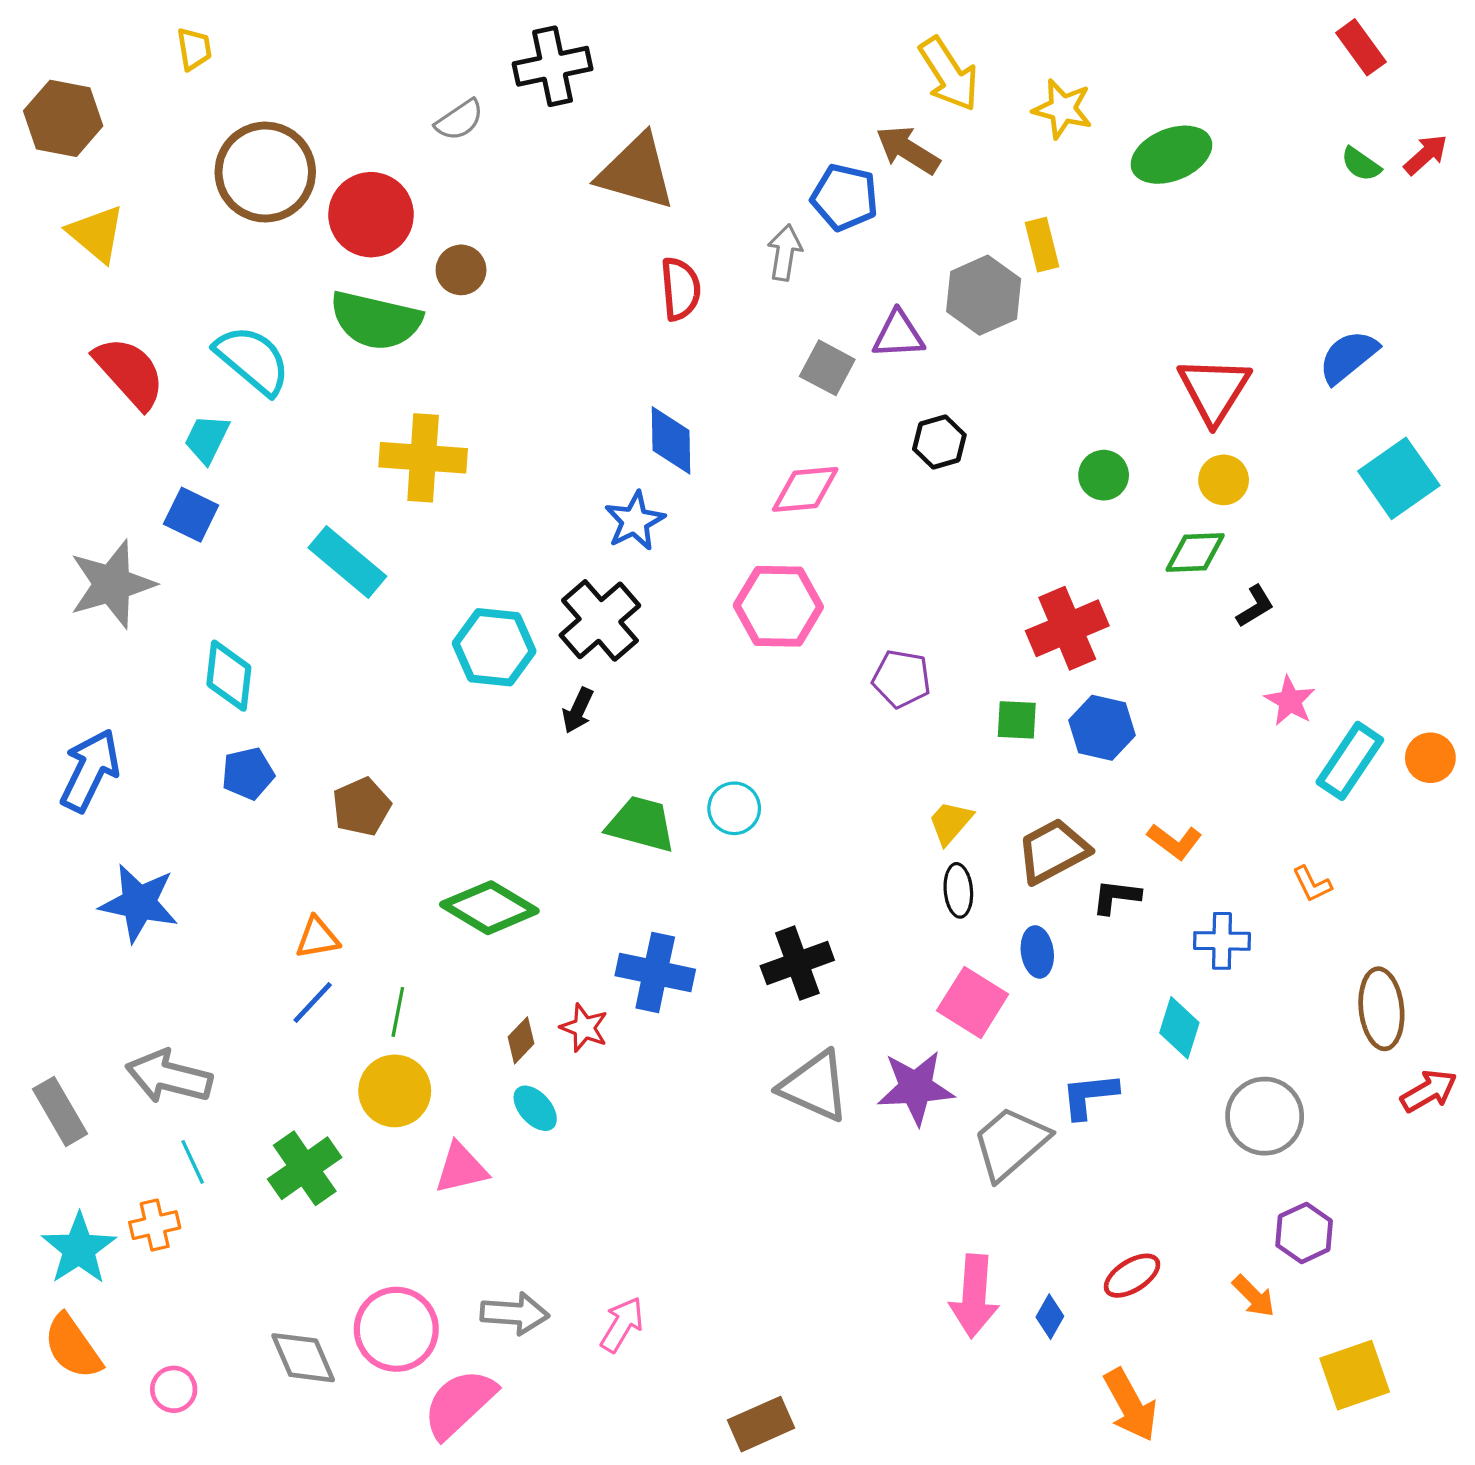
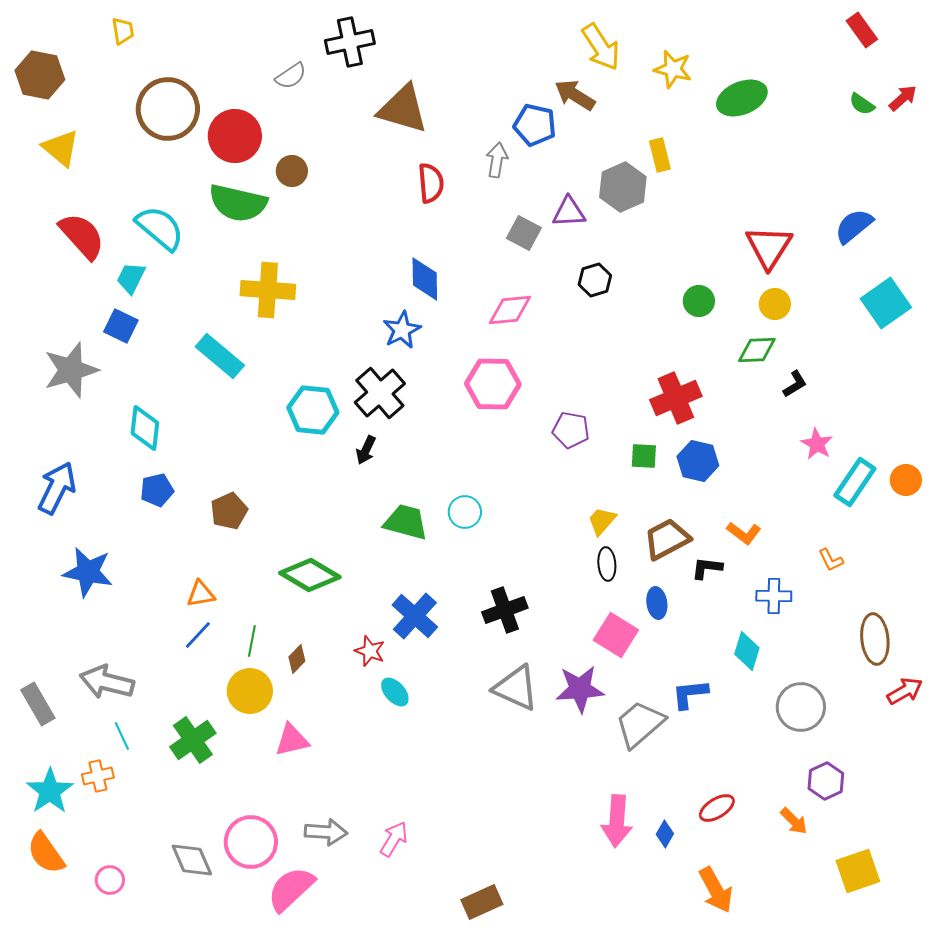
blue cross: (655, 972) -> (415, 616), turned 30
brown diamond: (521, 1040) -> (297, 659), moved
cyan ellipse: (535, 1108) -> (395, 692), moved

